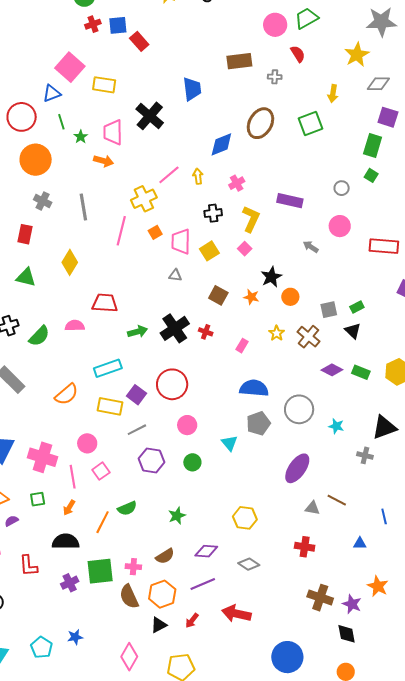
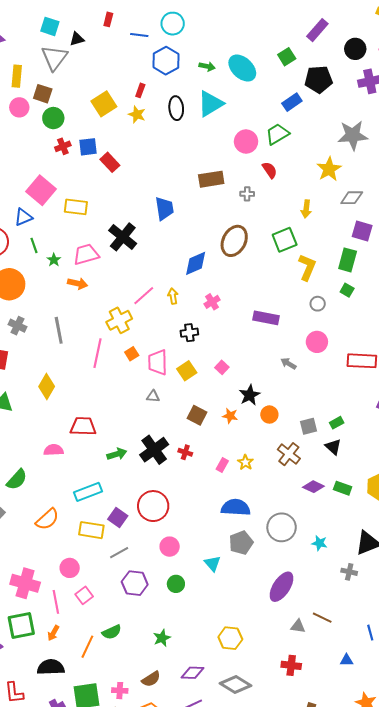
pink trapezoid: (113, 132) -> (86, 254), turned 76
yellow L-shape: (251, 219) -> (307, 267), moved
yellow star: (277, 333) -> (245, 462), moved
green semicircle: (39, 336) -> (17, 480), moved
green square: (38, 499) -> (21, 625), size x1.8
gray diamond: (249, 564) -> (236, 684), size x1.4

